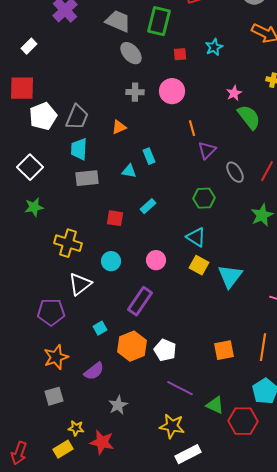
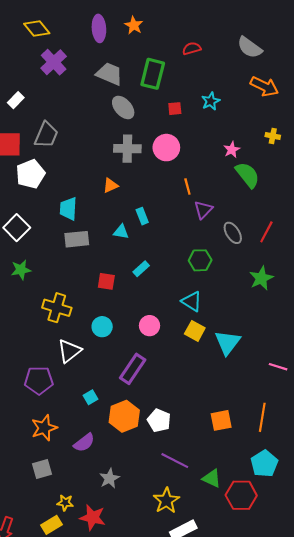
gray cross: (135, 92) -> (127, 149), size x1.4
gray trapezoid: (77, 117) -> (46, 135), moved
yellow star: (172, 426) -> (166, 501), turned 30

